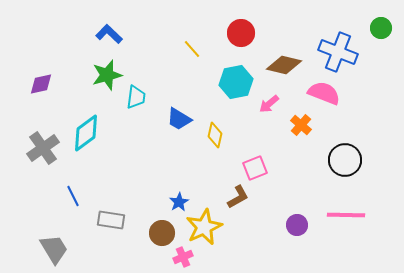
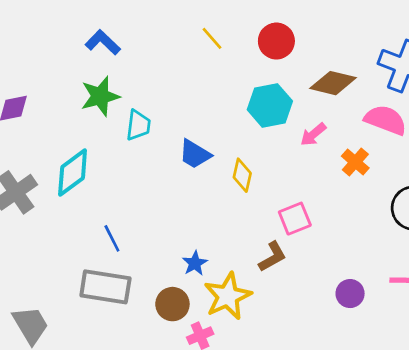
yellow line: (192, 49) -> (212, 38), moved
blue line: (73, 196) -> (112, 238), moved
gray rectangle: (111, 220) -> (105, 287), size x1.4

